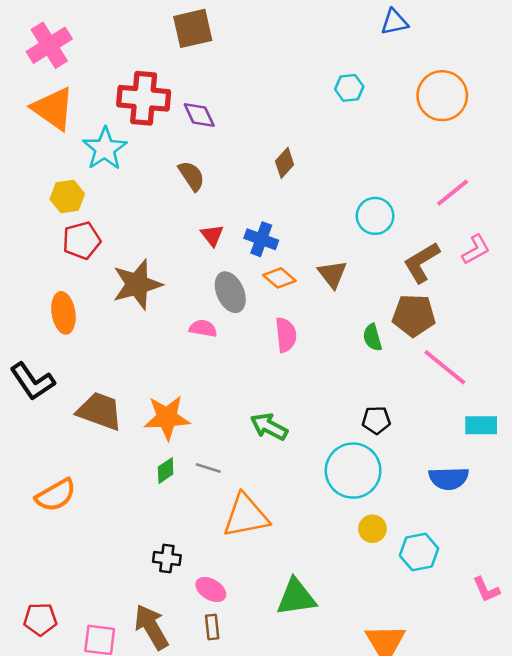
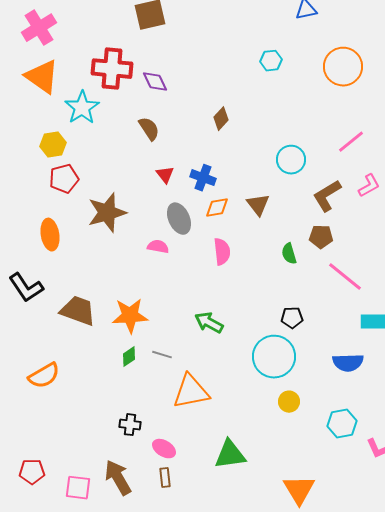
orange diamond: (279, 278) -> (217, 208), turned -50
brown pentagon: (414, 315) -> (321, 237), size x0.7
cyan hexagon: (419, 552) -> (342, 424), moved

